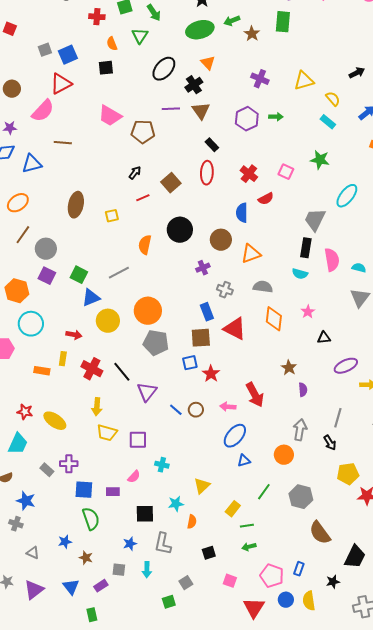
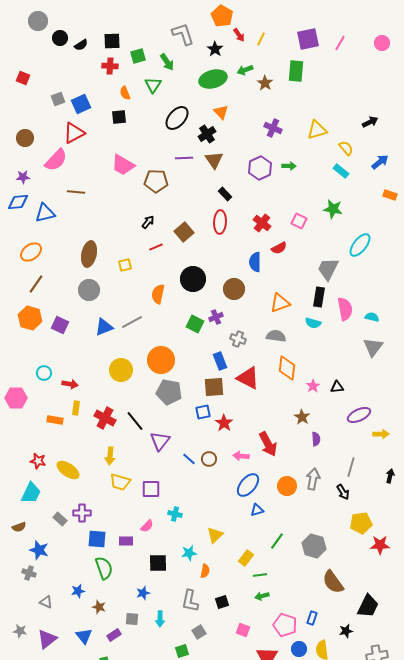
gray circle: (46, 249) -> (89, 290), moved
orange triangle: (251, 254) -> (280, 303), moved
green square: (79, 275) -> (195, 324), moved
orange hexagon: (17, 291) -> (30, 318), moved
blue triangle: (91, 298) -> (104, 327), moved
pink star: (308, 312) -> (313, 386), moved
cyan circle: (31, 324) -> (44, 373), size x0.6
red arrow: (74, 335) -> (70, 384), moved
orange circle: (284, 455) -> (287, 486), moved
gray L-shape: (163, 544) -> (190, 601), moved

